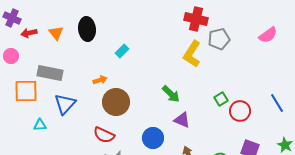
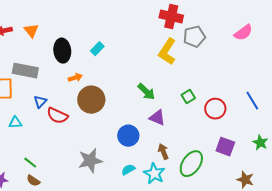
black ellipse: (87, 29) -> (62, 51), moved
green square: (221, 99) -> (188, 97), moved
blue triangle: (65, 104) -> (40, 102), size x0.6
red semicircle: (104, 135) -> (57, 116), moved

